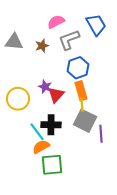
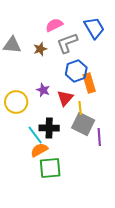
orange rectangle: (81, 91) -> (89, 83), moved
red triangle: (56, 95) -> (65, 98), moved

